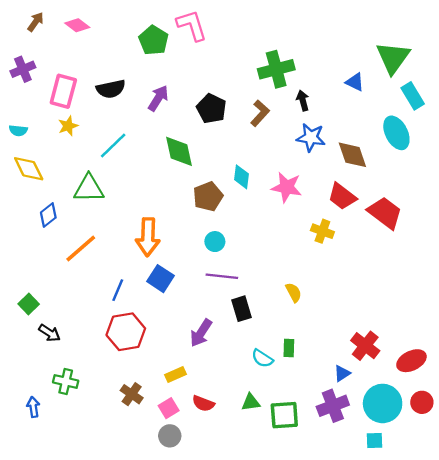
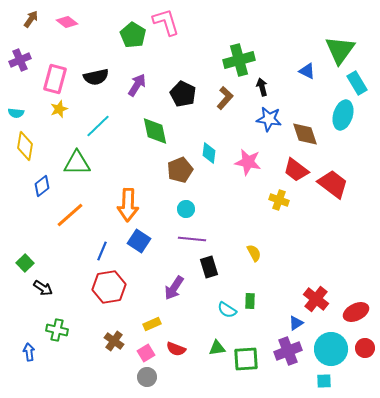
cyan ellipse: (396, 133) -> (343, 115), turned 44
yellow diamond: (29, 169) -> (25, 146), turned 36

